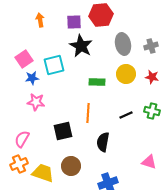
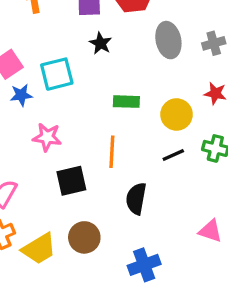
black star: (81, 46) -> (100, 43), size x0.6
yellow circle: (126, 74) -> (177, 114), moved
pink star: (36, 102) -> (47, 137), moved
yellow trapezoid: (43, 173) -> (39, 249), turned 130

